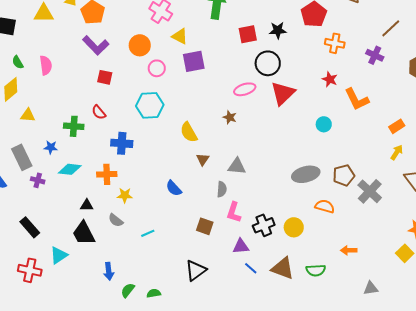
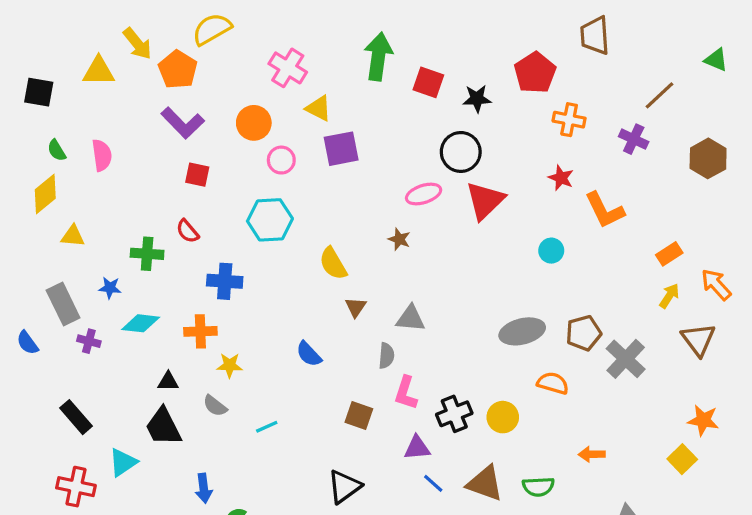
red square: (248, 34) -> (428, 82), moved, turned 30

